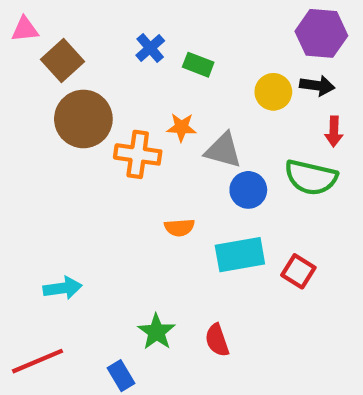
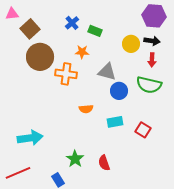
orange star: (182, 127) -> (82, 52), moved
red arrow: (334, 131) -> (152, 60), moved
cyan rectangle: (240, 255) -> (115, 122), size x0.7
cyan arrow: (63, 288) -> (30, 138), size x1.4

